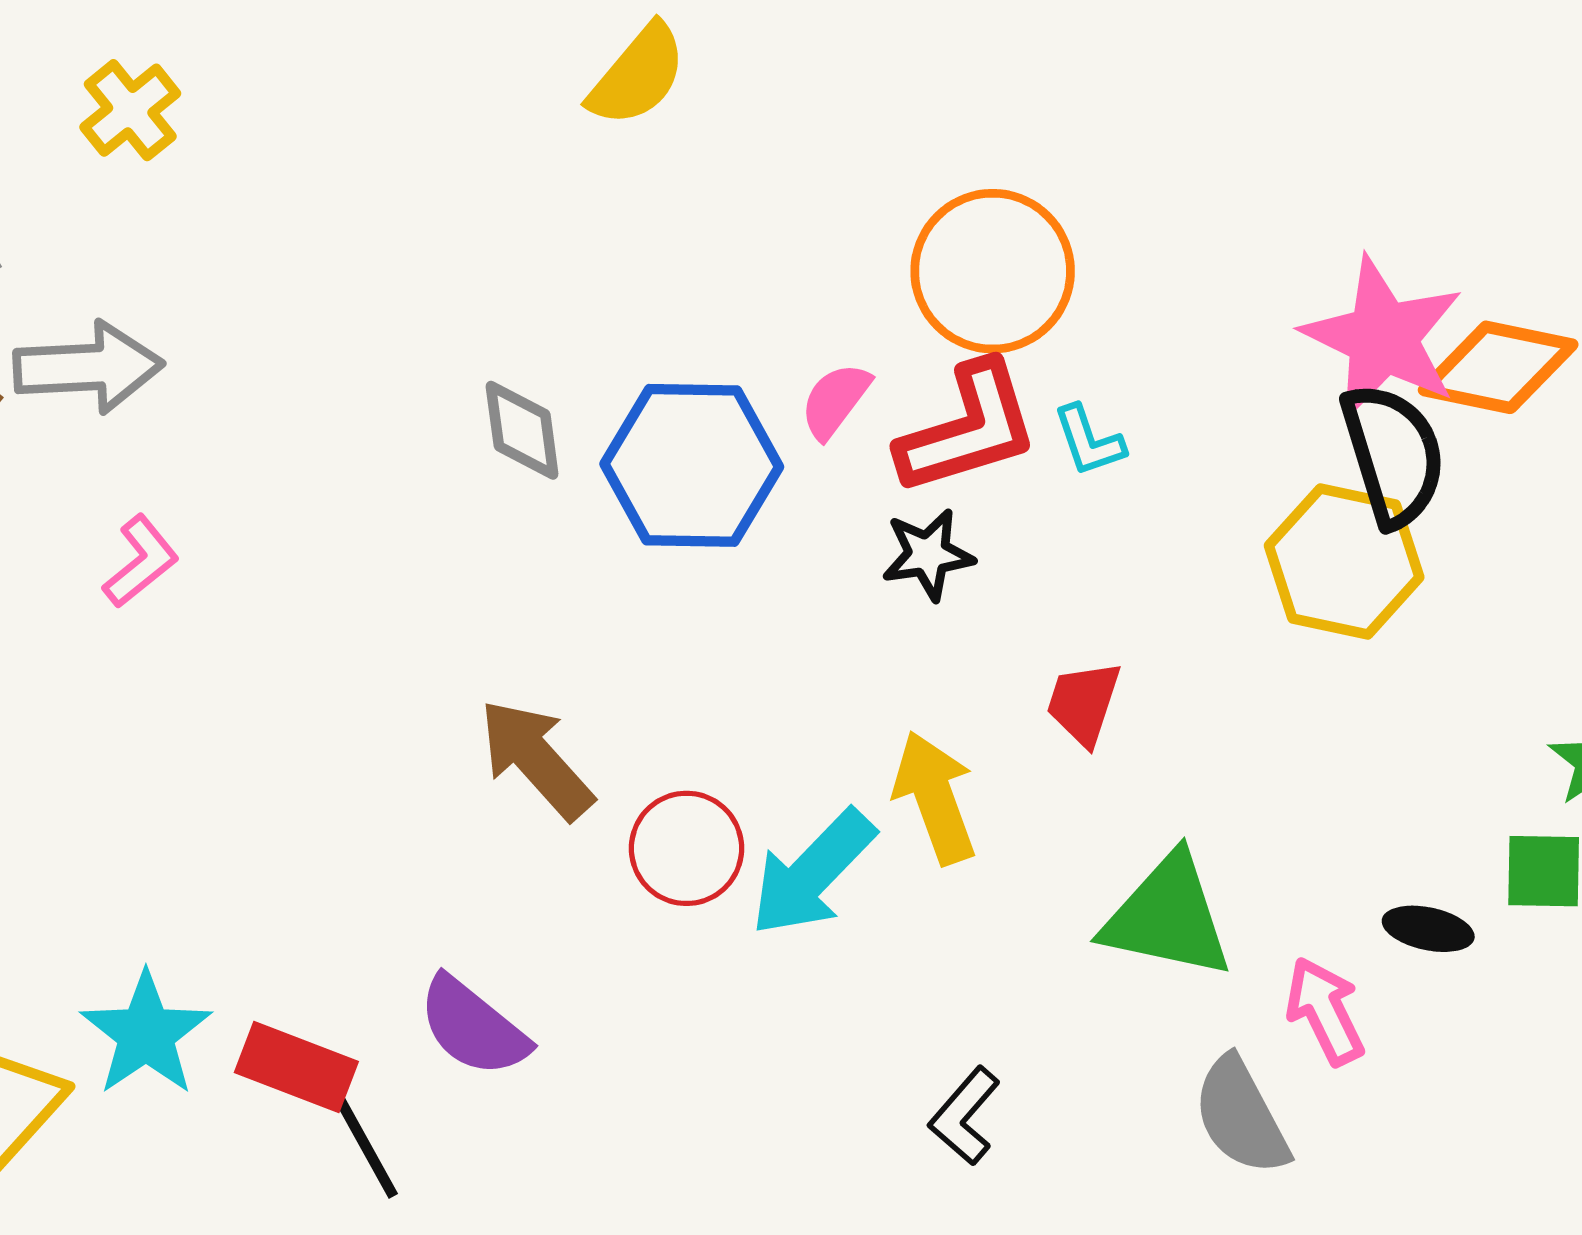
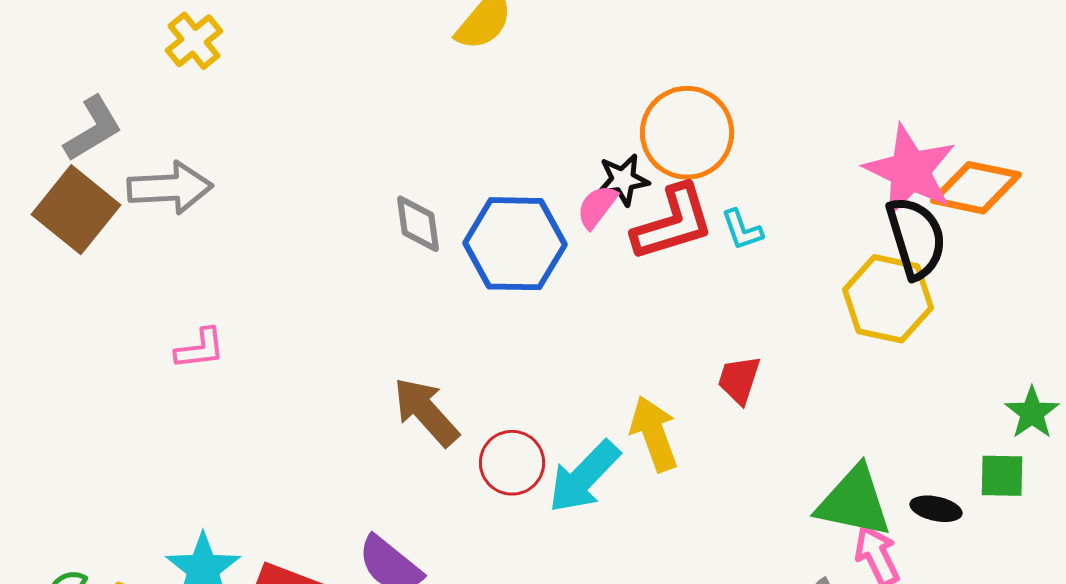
black star: (928, 554) -> (623, 180), moved
pink L-shape: (141, 561) -> (200, 349), moved, turned 32
green triangle: (1168, 917) -> (854, 502), moved

